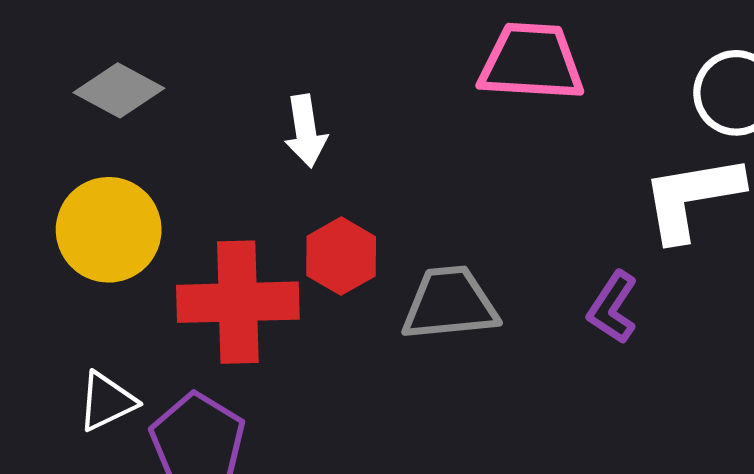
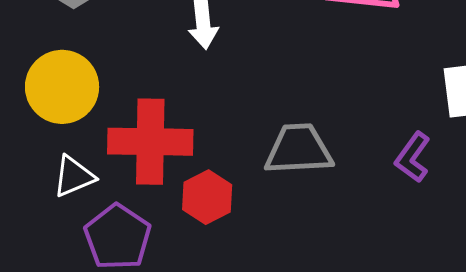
red hexagon: (341, 256) -> (207, 197), moved
white triangle: (107, 401) -> (74, 176), moved

